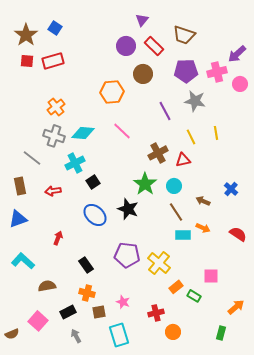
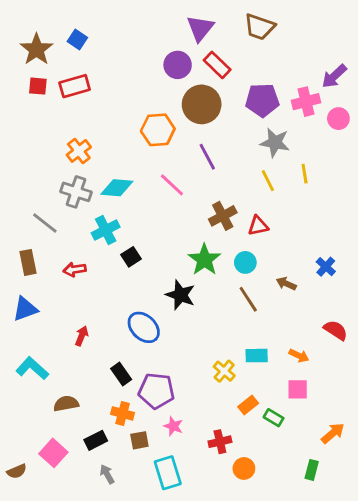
purple triangle: (142, 20) -> (200, 28), size x1.5
brown trapezoid: (184, 35) -> (259, 27), moved
brown circle: (143, 74) -> (202, 104), size x1.4
purple line: (165, 111) -> (207, 157), moved
yellow line: (216, 133) -> (305, 174), moved
yellow line: (191, 137) -> (268, 181), moved
blue ellipse: (95, 215) -> (144, 327), moved
orange arrow: (203, 228) -> (299, 356), moved
cyan rectangle: (183, 235) -> (257, 356), moved
purple pentagon: (127, 255) -> (156, 391), moved
yellow cross: (159, 263) -> (224, 371), size x0.7

